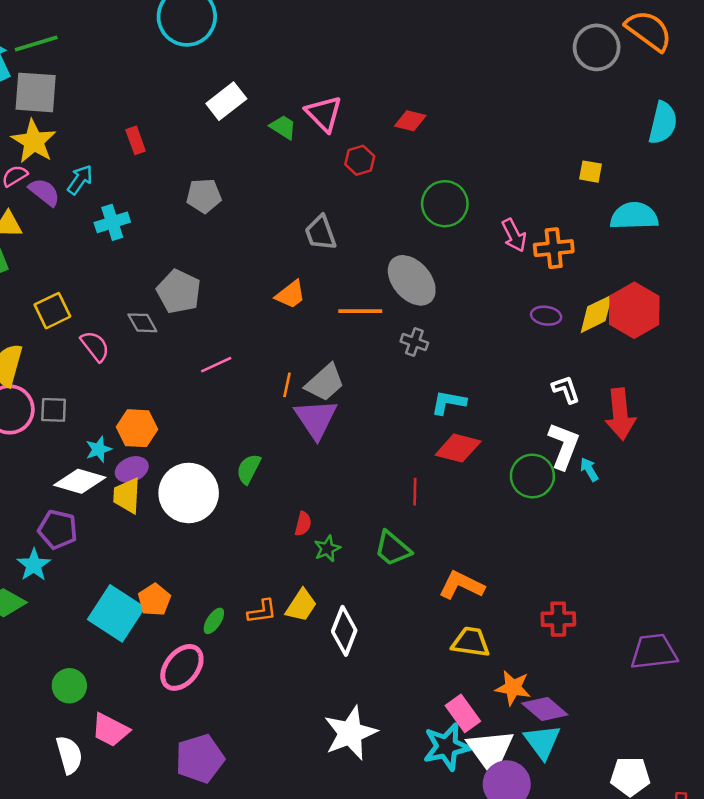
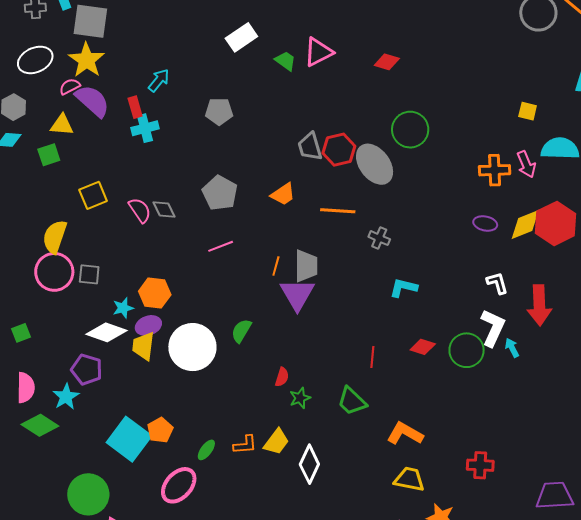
pink triangle: (324, 114) -> (318, 52), turned 44
red rectangle: (136, 140) -> (135, 107), moved
red hexagon: (360, 160) -> (339, 150), moved, size x1.4
cyan arrow: (80, 180) -> (159, 80), moved
purple semicircle: (44, 192) -> (92, 101), size x1.4
pink arrow: (514, 235) -> (526, 164), moved
gray ellipse: (412, 280) -> (375, 164), moved
gray pentagon: (179, 292) -> (220, 193), moved
pink semicircle: (95, 346) -> (140, 210), moved
gray trapezoid: (325, 383) -> (306, 266), turned -52
red diamond: (458, 448) -> (423, 347), moved, size x0.7
green circle: (69, 686) -> (88, 494), size x1.5

